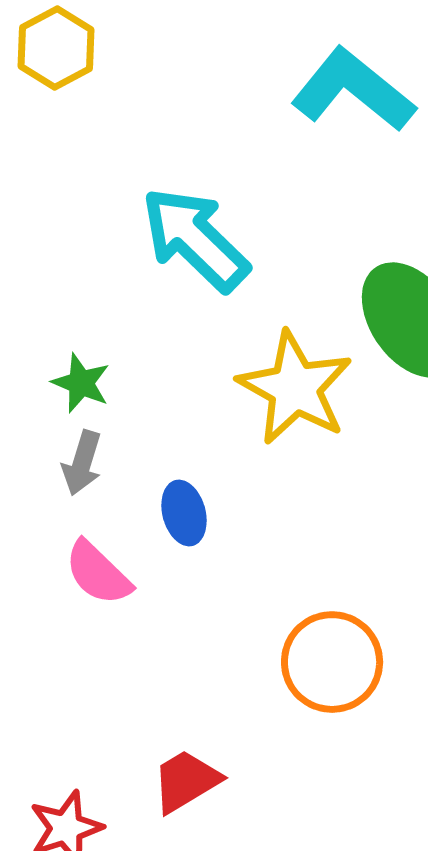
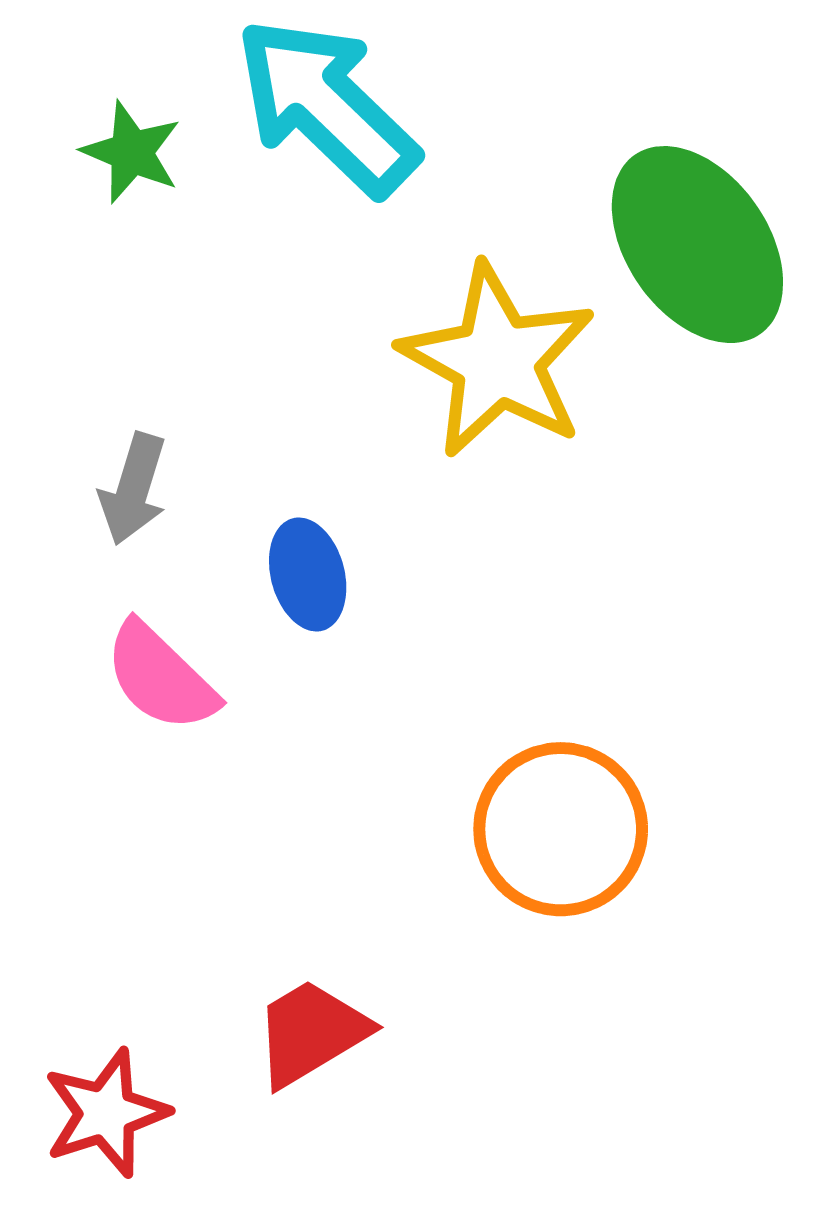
green star: (81, 383) -> (132, 152), moved

